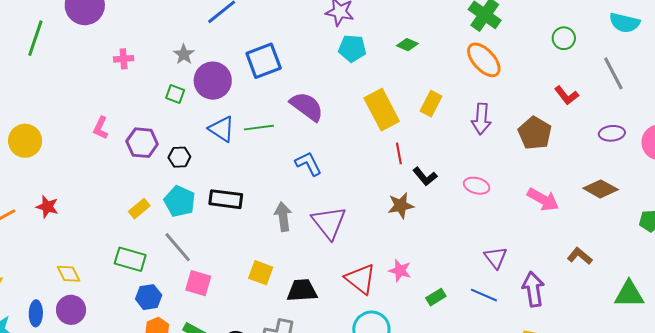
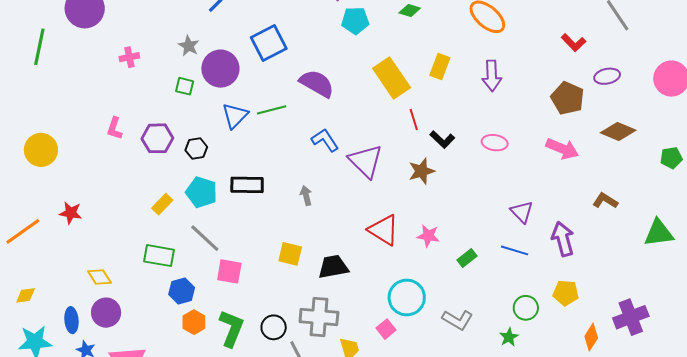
blue triangle: (222, 129) -> (235, 116), turned 48
brown pentagon: (535, 133) -> (568, 98), moved
purple ellipse: (612, 133) -> (607, 76), moved
gray arrow: (283, 217) -> (306, 196), size x0.7
purple triangle: (329, 223) -> (366, 161), moved
red triangle: (361, 279) -> (384, 230), moved

